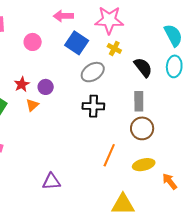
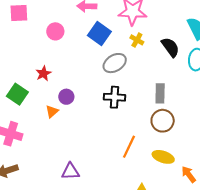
black semicircle: (143, 67) -> (170, 47), moved
purple circle: (46, 87) -> (66, 97), moved
orange triangle: (32, 105) -> (52, 111), moved
yellow ellipse: (144, 165) -> (163, 157), turned 30

